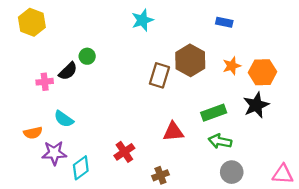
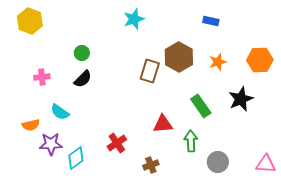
black semicircle: (68, 71) -> (83, 79), moved
orange hexagon: (263, 72) -> (260, 60), moved
green rectangle: (214, 113) -> (201, 106), turned 75
green arrow: (220, 141) -> (191, 141), moved, turned 75

